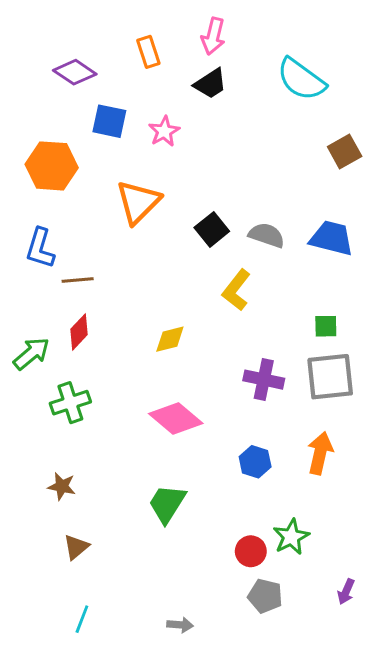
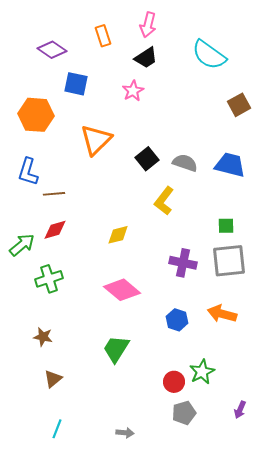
pink star: (164, 131) -> (133, 91), moved
red diamond: (79, 332) -> (55, 230), turned 30
orange arrow: (320, 453) -> (222, 314), turned -88
gray pentagon: (265, 596) -> (184, 413), turned -30

